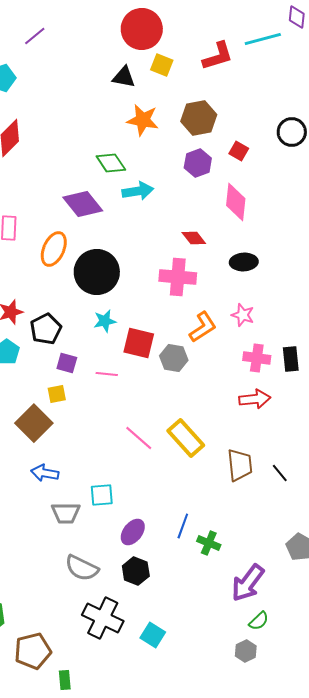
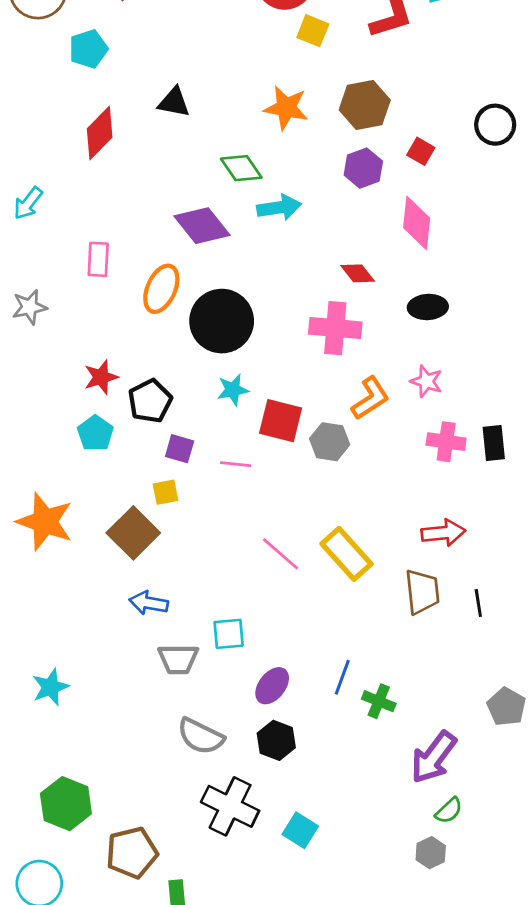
black triangle: (124, 77) -> (174, 102), moved
red arrow: (255, 399) -> (443, 533), moved
black line: (280, 473) -> (478, 603), turned 30

